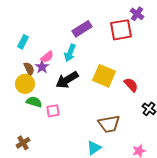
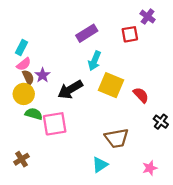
red square: (121, 30) -> (130, 34), size x0.7
cyan arrow: (70, 53) -> (94, 61), moved
pink semicircle: (47, 57) -> (24, 64), moved
pink square: (53, 111) -> (55, 124), size x1.6

